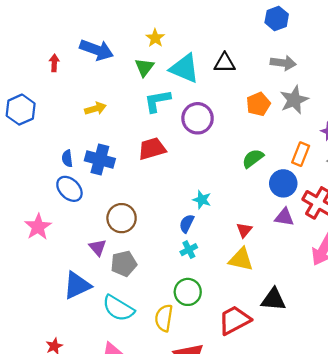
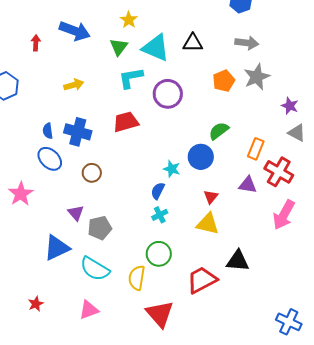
orange rectangle: (301, 154) -> (256, 149), moved
blue circle: (283, 183) -> (201, 157), moved
brown circle: (122, 218) -> (92, 173), moved, size x0.7

